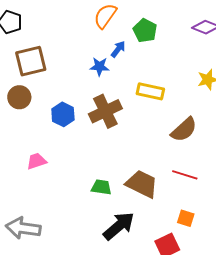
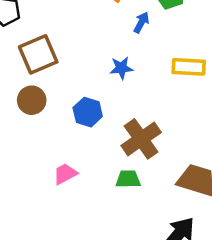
blue star: (99, 67) -> (121, 68), moved
brown cross: (105, 111) -> (141, 139), moved
green trapezoid: (101, 187) -> (128, 179), moved

